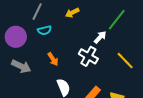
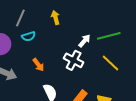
yellow arrow: (72, 13) -> (55, 17), turned 104
green line: (117, 20) -> (109, 36), moved, turned 40

